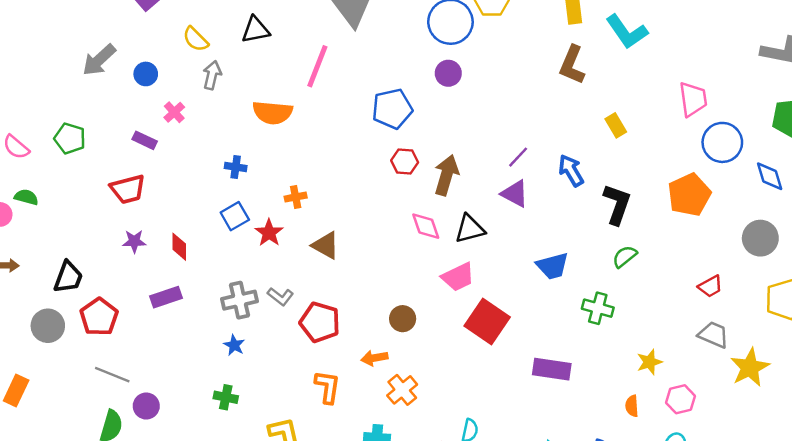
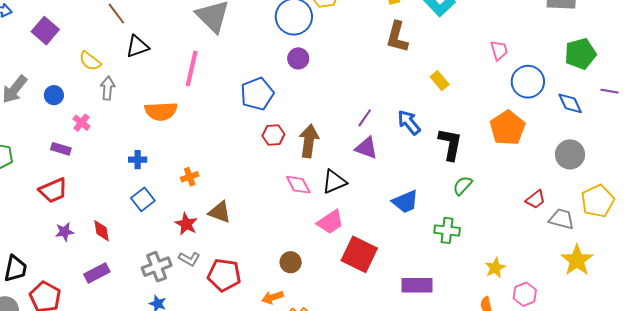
pink trapezoid: (693, 99) -> (499, 50), size x0.7
red star: (269, 233) -> (186, 224), moved
gray trapezoid: (713, 335) -> (562, 219), moved

